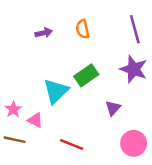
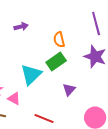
orange semicircle: (83, 29) -> (59, 40), moved
purple triangle: (113, 108) -> (69, 90), moved

